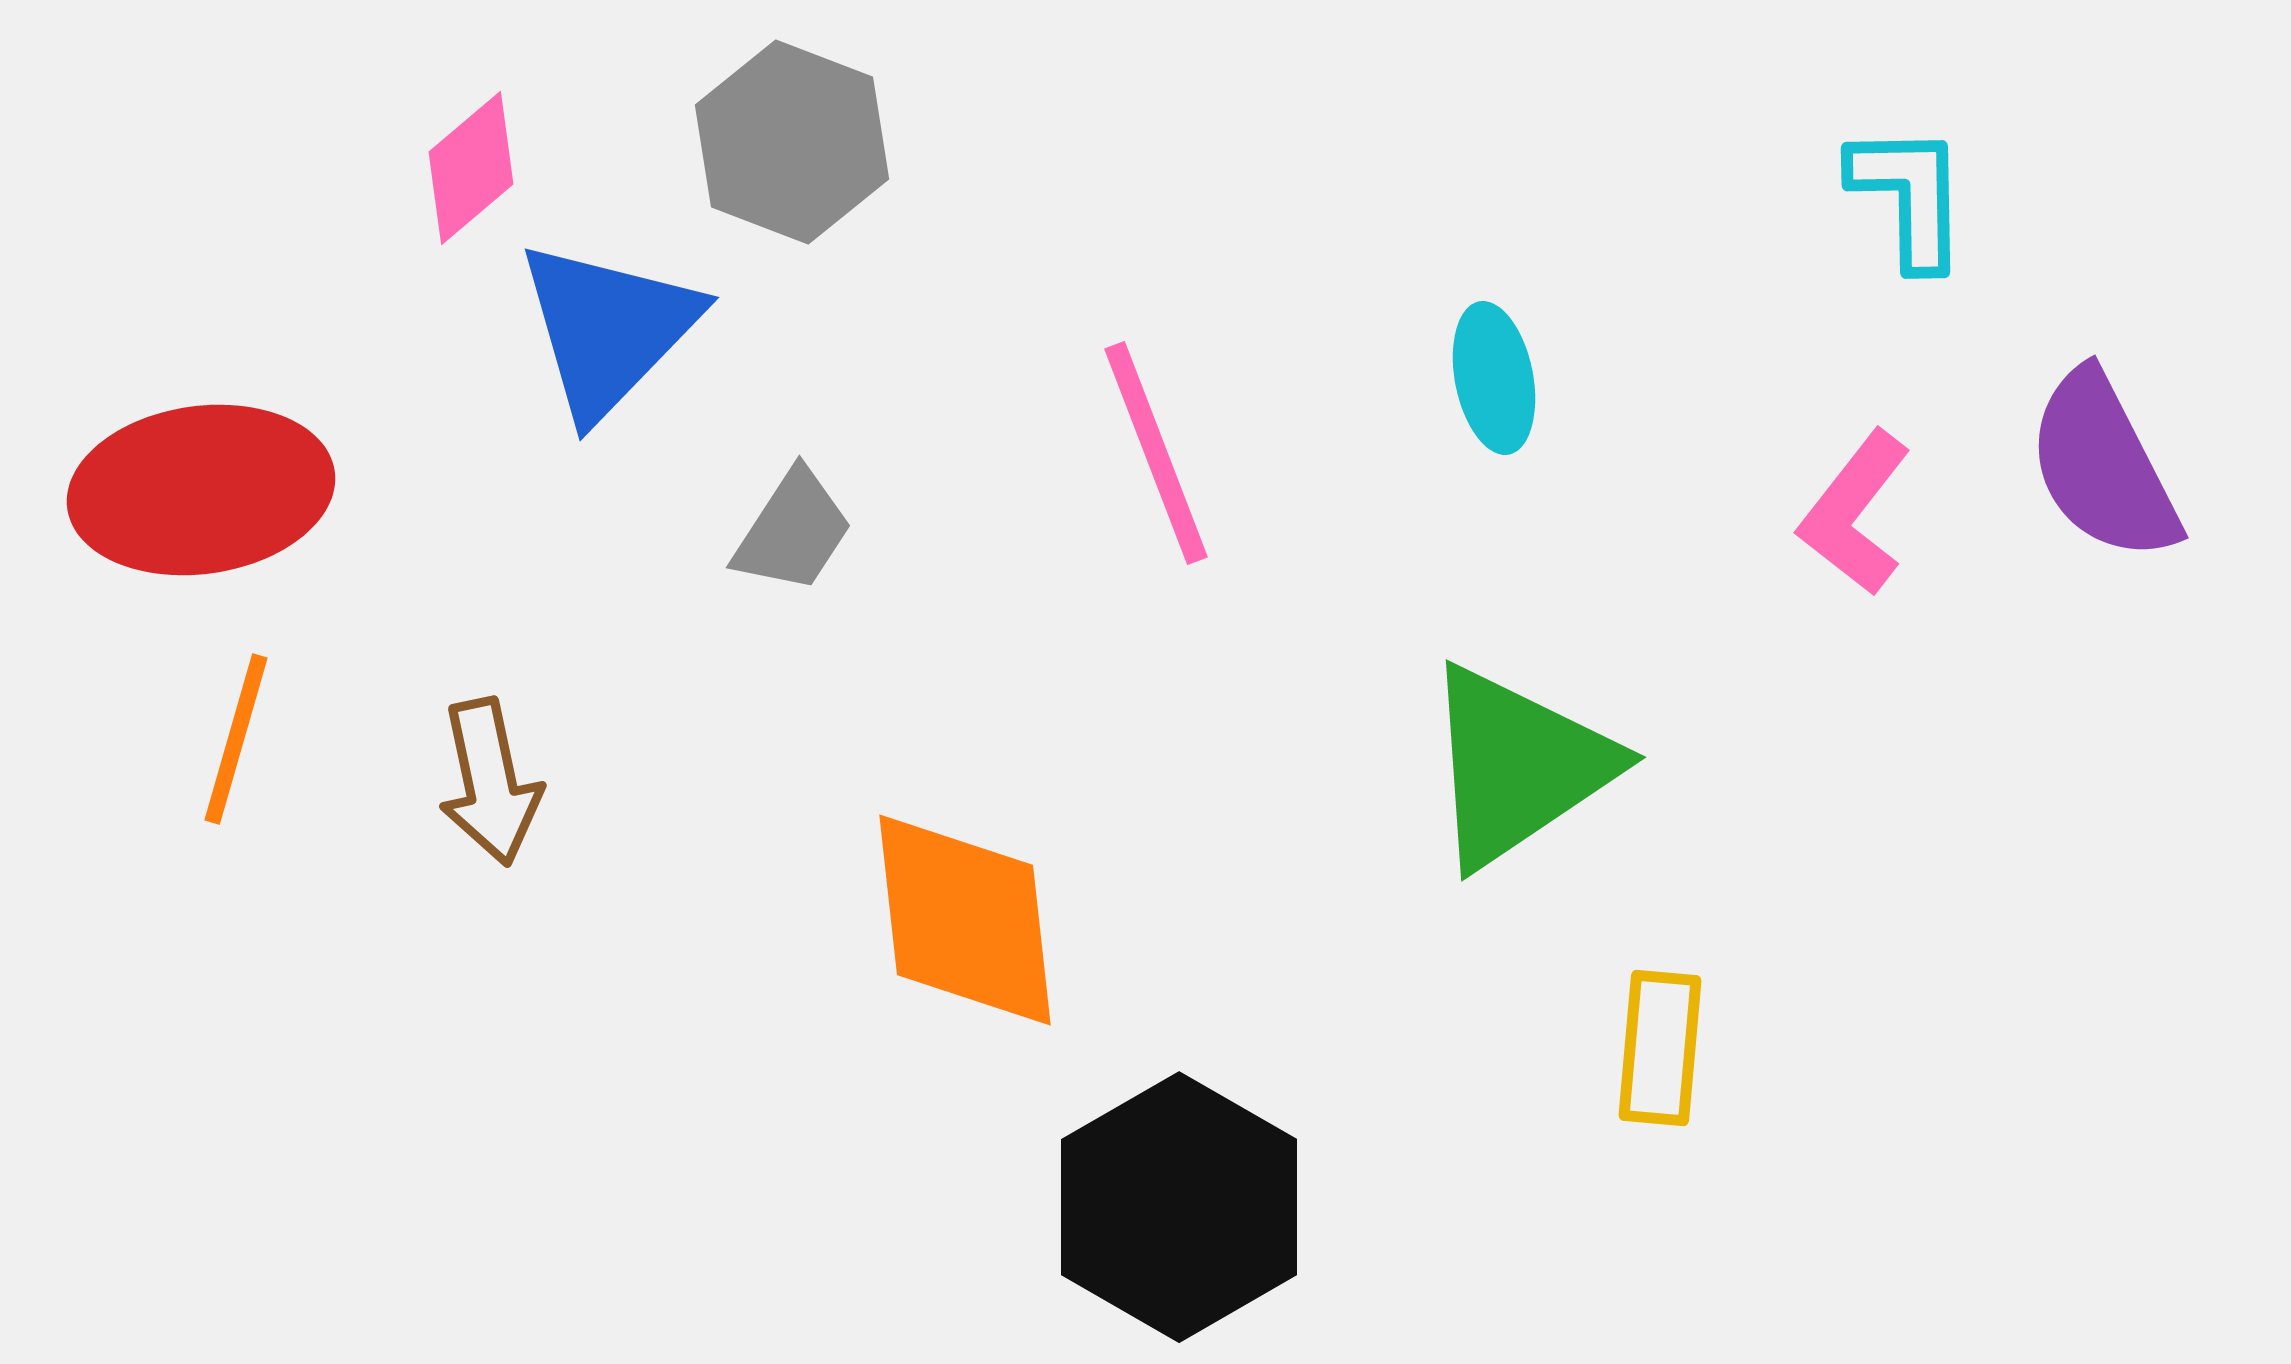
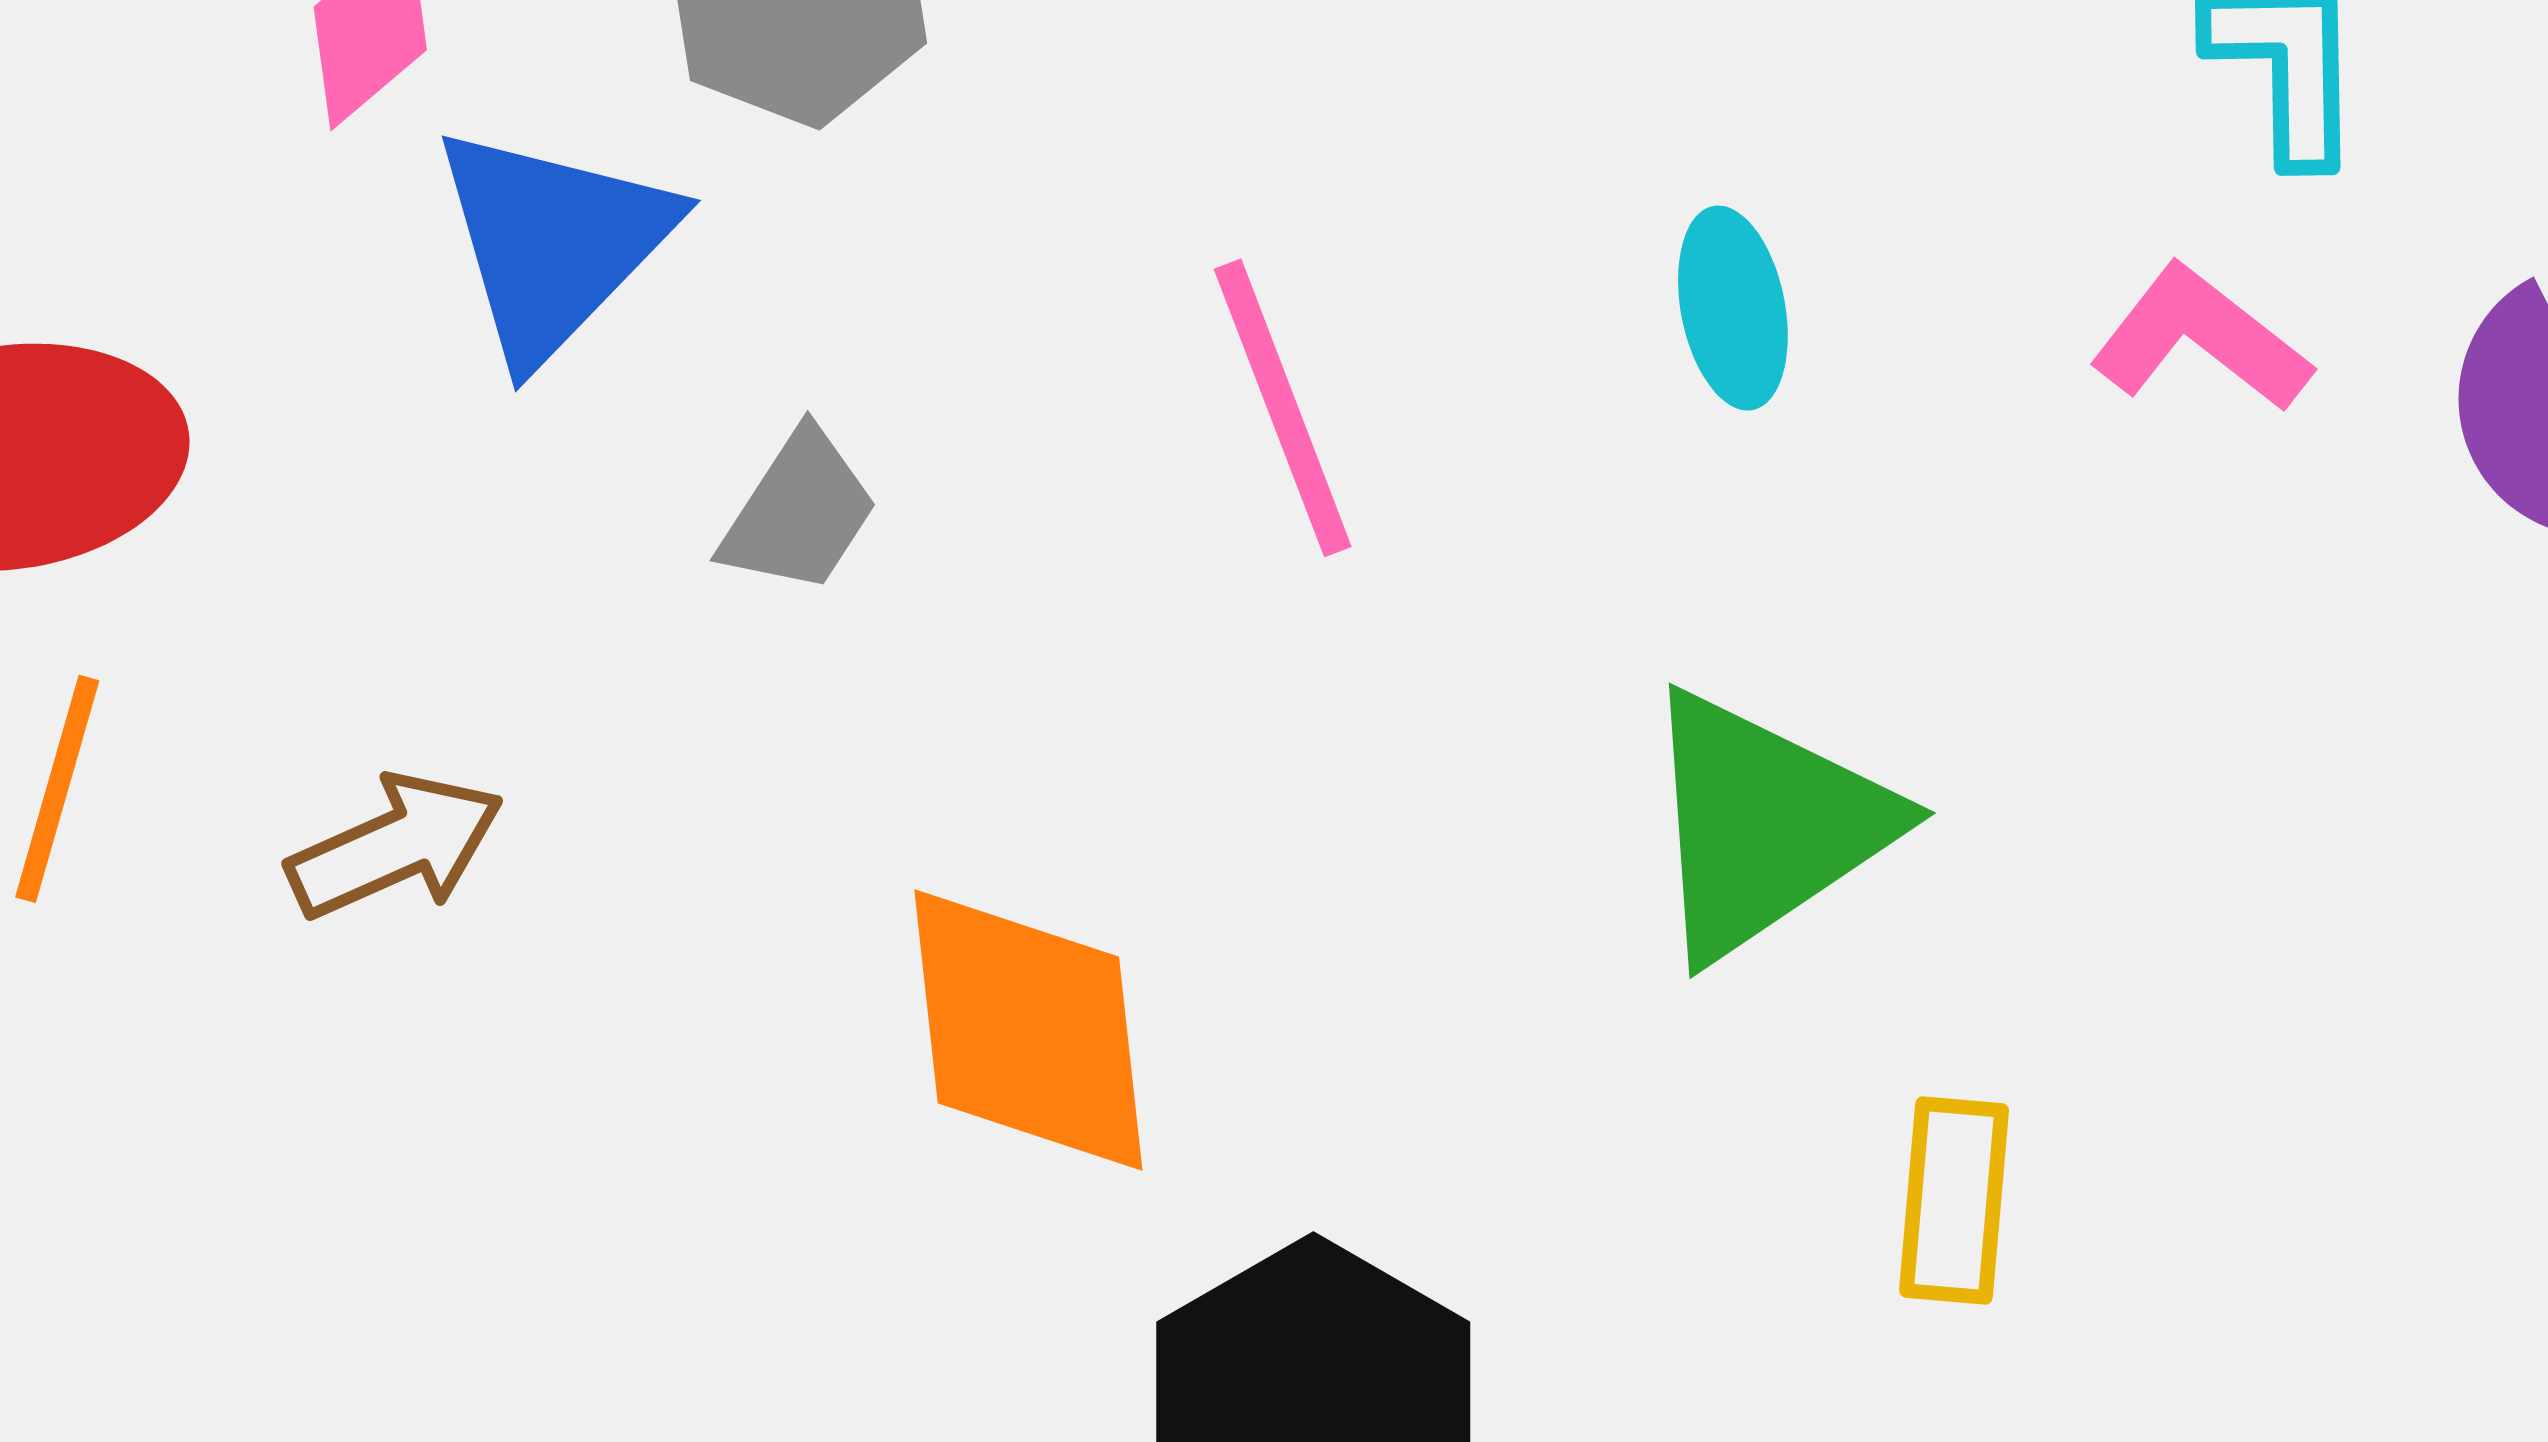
pink L-shape: (1855, 513) -> (2200, 339), moved, turned 90
brown arrow: (490, 782) -> (396, 846), turned -102

